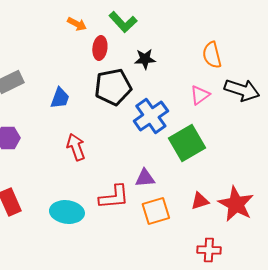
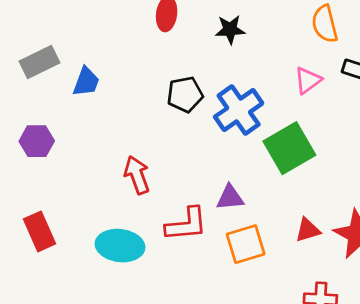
black pentagon: (113, 87) -> (185, 94), moved, size x0.7
blue trapezoid: (60, 98) -> (86, 82), moved
red arrow: (76, 147) -> (137, 175), moved

